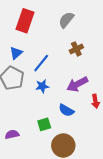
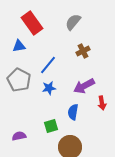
red rectangle: (25, 21) -> (32, 23), turned -55
blue triangle: (16, 53) -> (19, 46), moved, turned 32
blue semicircle: (66, 110) -> (73, 112), turned 70

